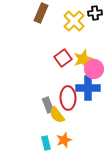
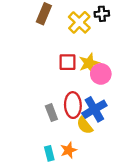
red square: (63, 58) -> (68, 62), turned 36
blue cross: (88, 88) -> (94, 109), moved, turned -30
yellow semicircle: (57, 115) -> (85, 125), moved

